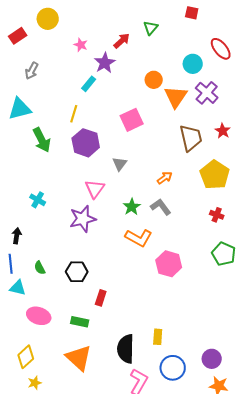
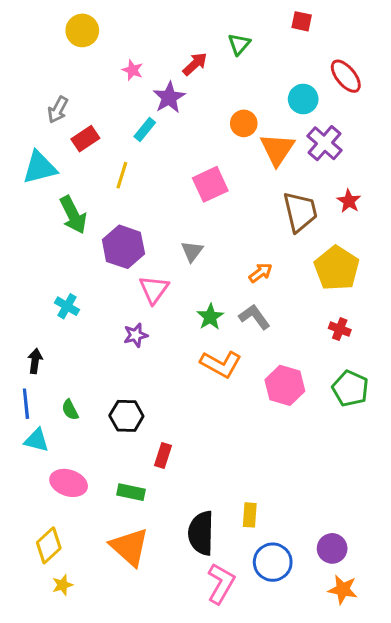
red rectangle: (18, 36) -> (85, 139), moved
purple hexagon: (86, 143) -> (123, 247), moved
purple star: (83, 219) -> (136, 335), size x0.6
pink hexagon: (169, 264) -> (285, 385), moved

